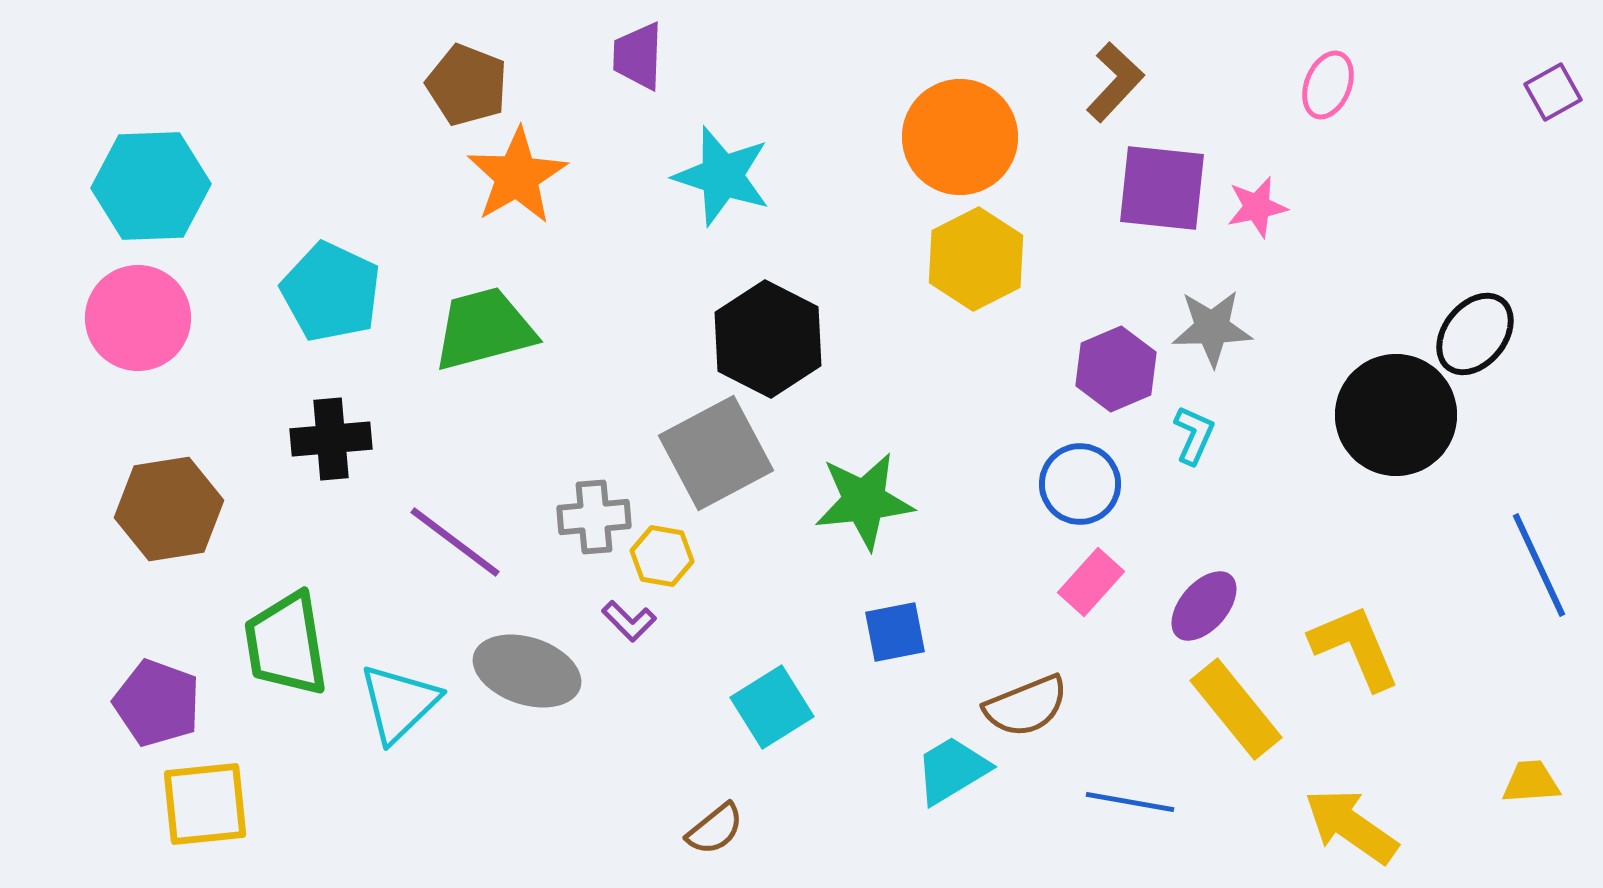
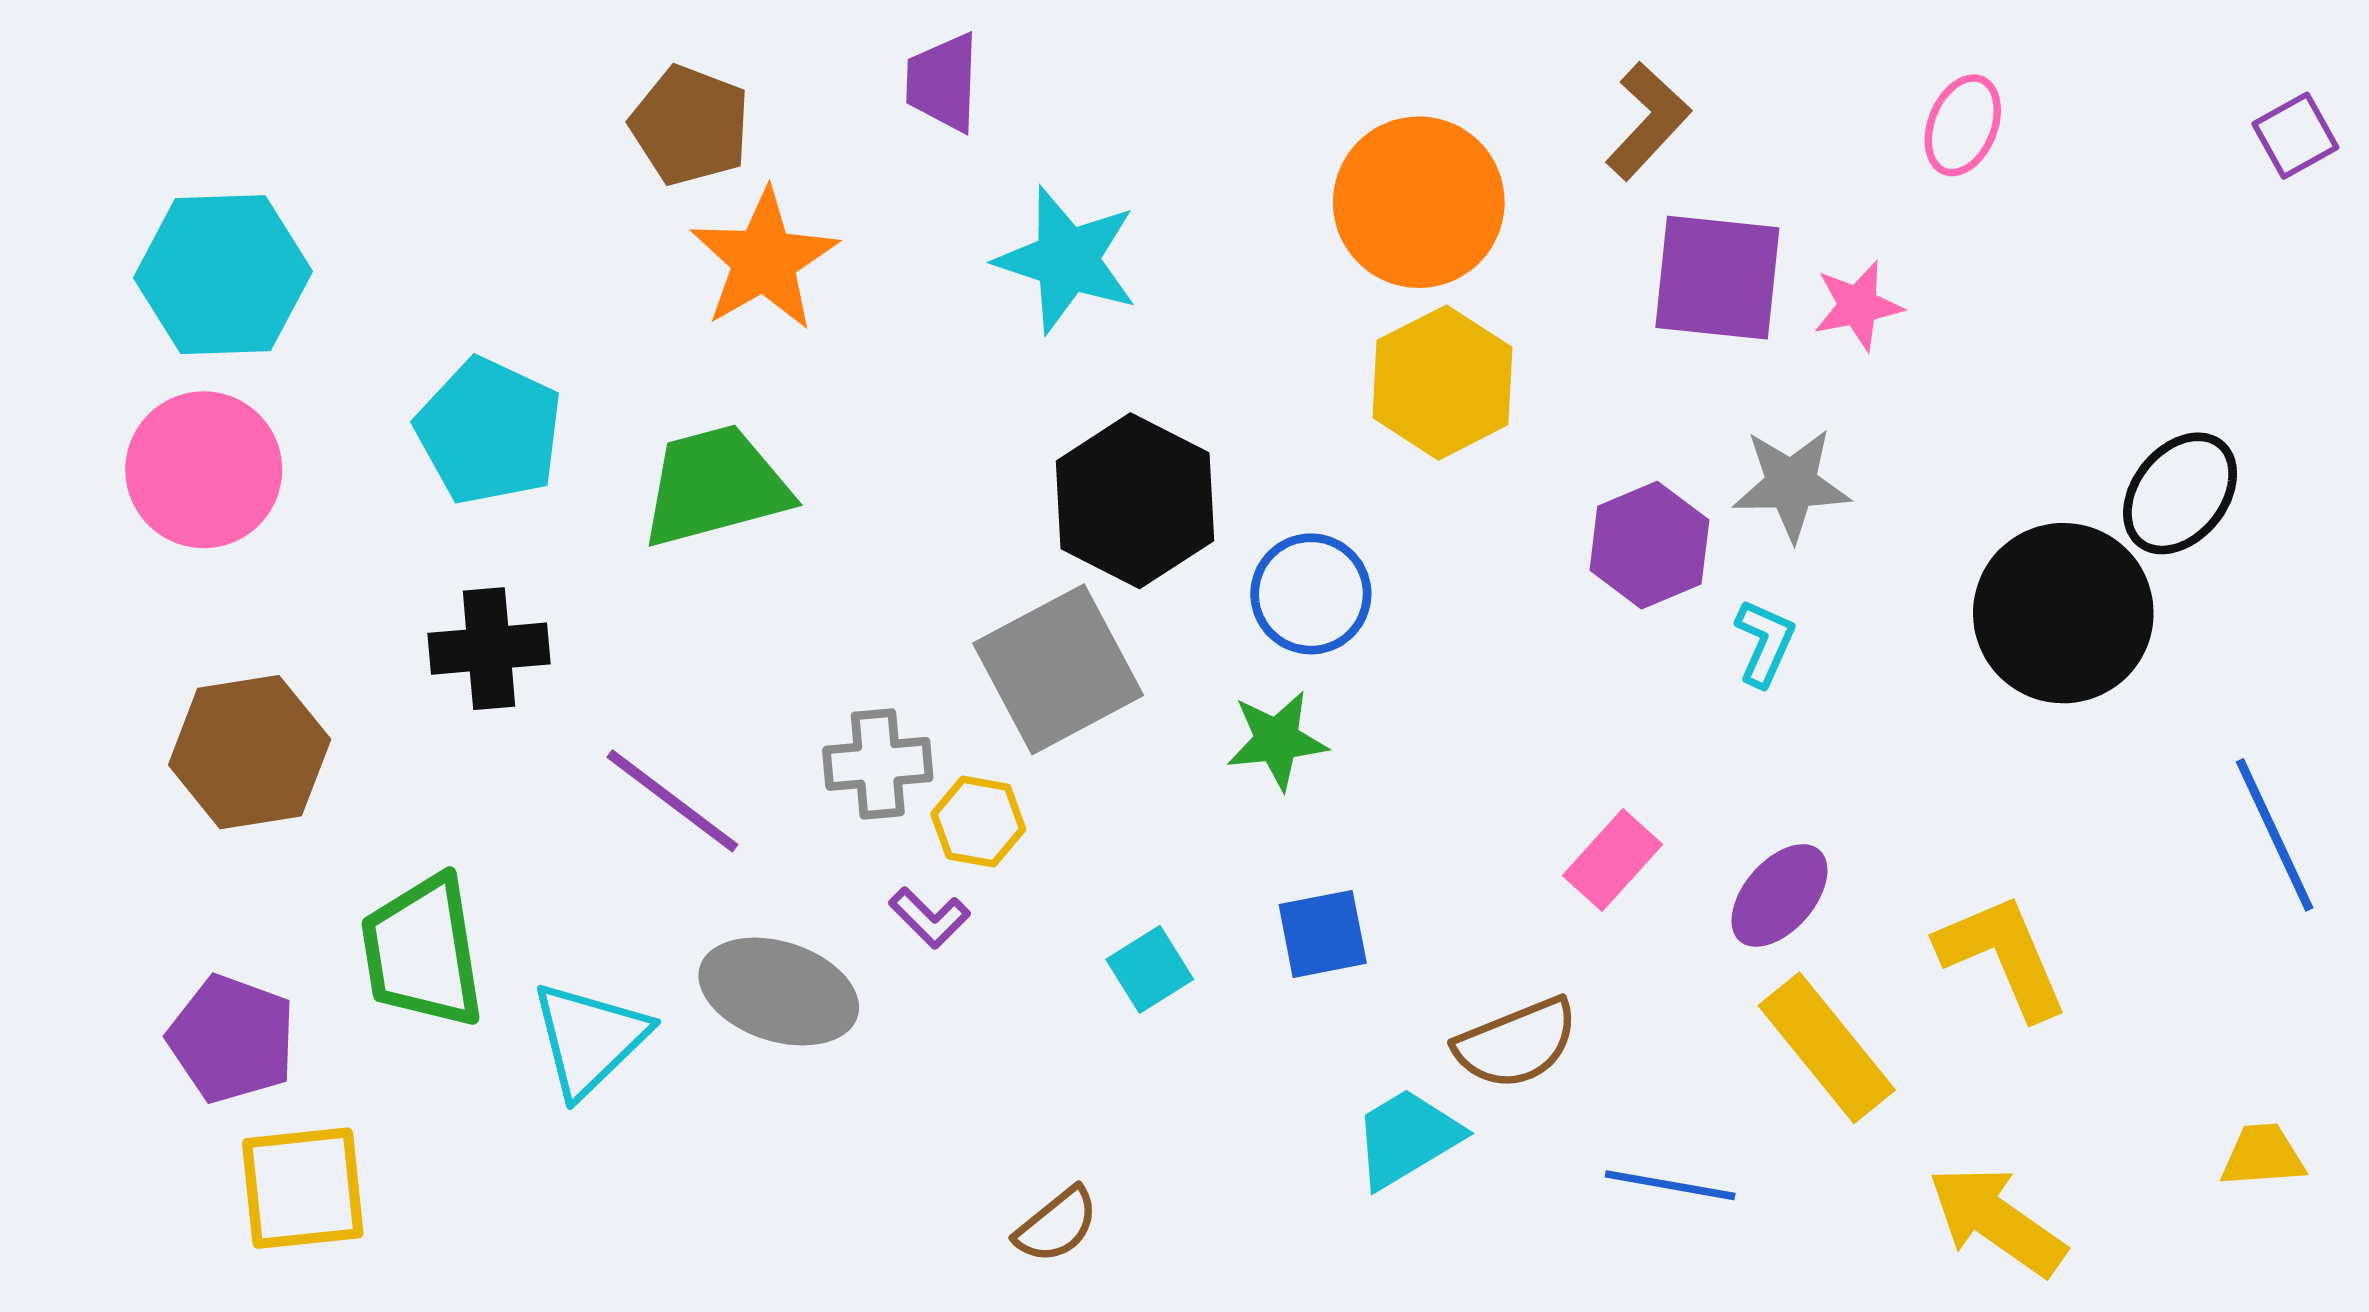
blue circle: (1080, 484) -> (1311, 594), moved
green star: (864, 501) -> (1277, 740), size x0.7
cyan square: (772, 707) -> (1150, 969), moved, size x0.7

